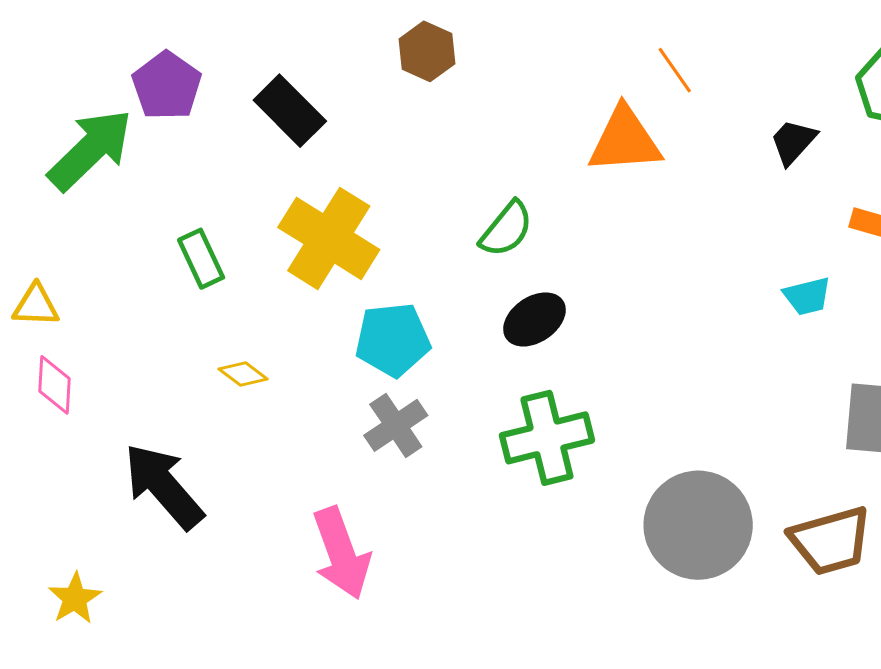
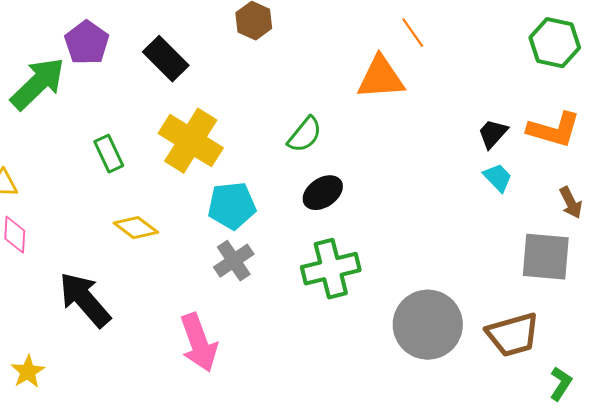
black trapezoid: (793, 142) -> (493, 134), moved
cyan trapezoid: (807, 296) -> (498, 178), turned -120
yellow diamond: (243, 374) -> (136, 228), size x1.4

